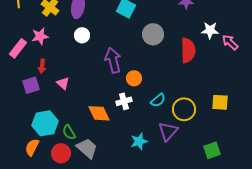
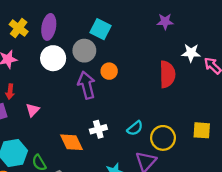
gray circle: (153, 34) -> (84, 51), moved
white circle: (82, 35) -> (53, 58), size x1.5
orange circle: (134, 78) -> (109, 71), moved
pink triangle: (63, 83) -> (33, 110), turned 32

